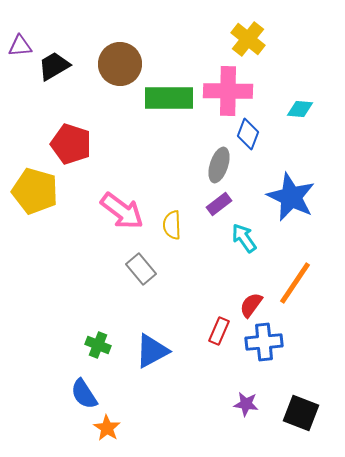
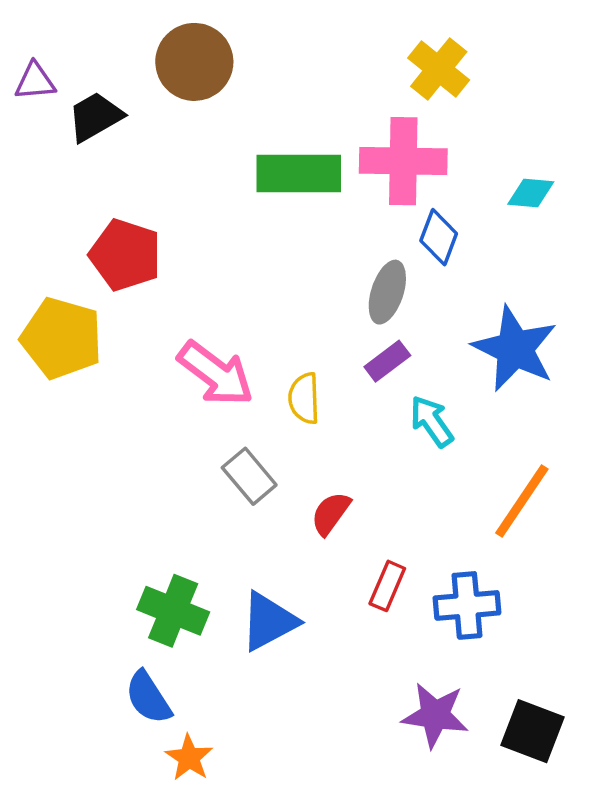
brown circle: (120, 64) -> (194, 62), moved
red semicircle: (251, 305) -> (331, 513), moved
green cross: (98, 345) -> (173, 611), size x1.5
purple star: (246, 404) -> (435, 715), size x1.5

